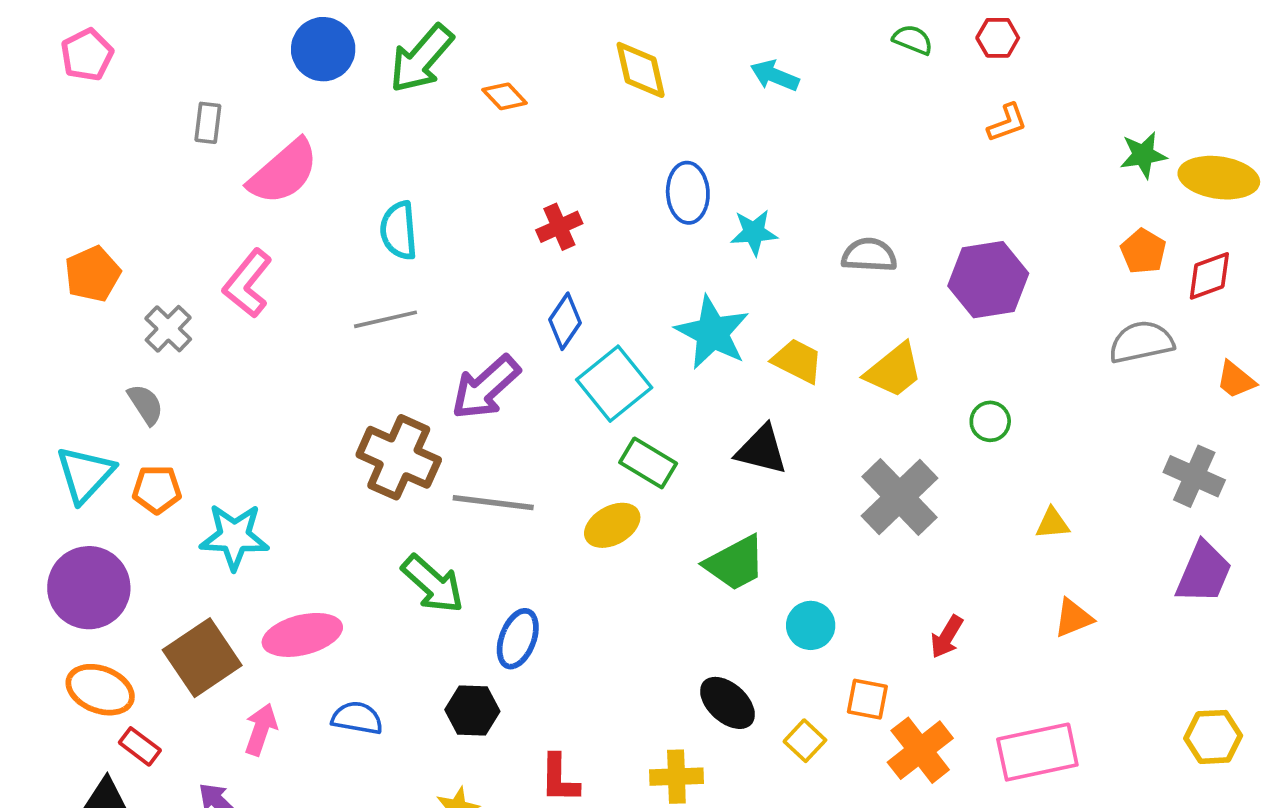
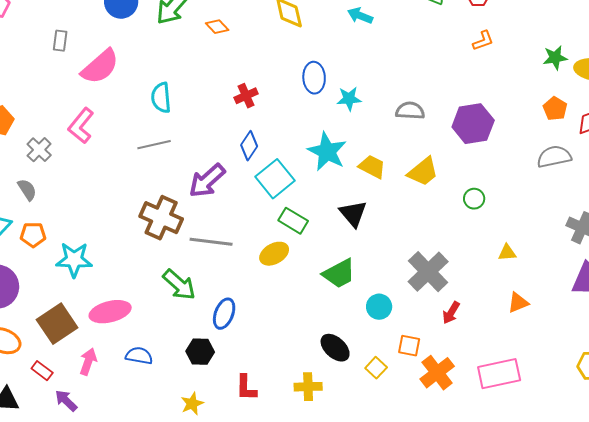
black triangle: (762, 450) -> (353, 214), turned 36
gray cross: (899, 497) -> (428, 272), moved
red rectangle: (140, 746) -> (42, 371), moved

